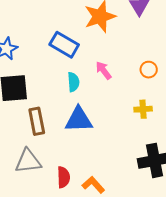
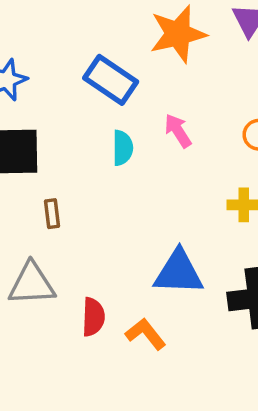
blue triangle: (79, 120) -> (179, 272), moved
brown rectangle: (37, 121) -> (52, 214), size x0.6

